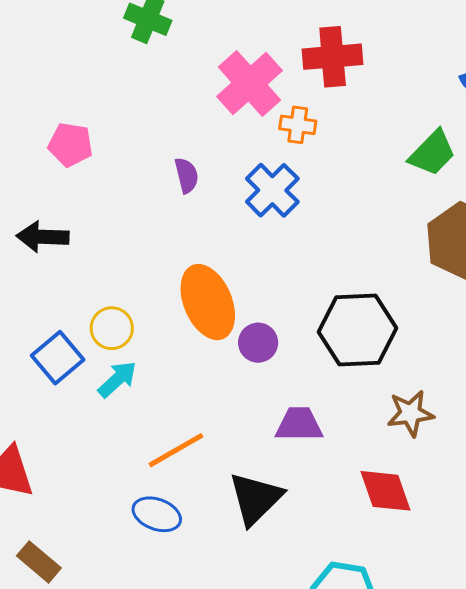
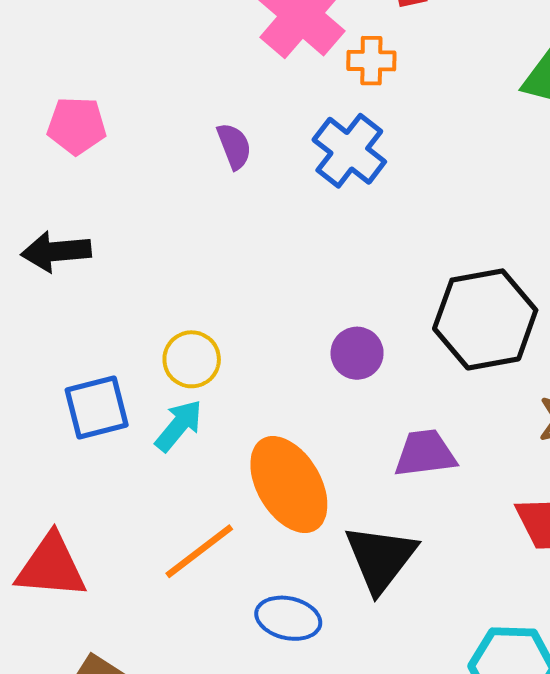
orange ellipse: (208, 302) -> (289, 485), moved
yellow circle: (112, 328) -> (192, 359), moved
blue square: (58, 358) -> (97, 407), turned 33
orange line: (176, 450) -> (199, 551), moved
blue ellipse: (157, 514) -> (288, 618), moved

